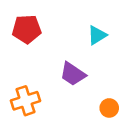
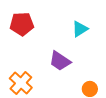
orange cross: (25, 101) -> (21, 83), turned -30

